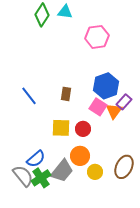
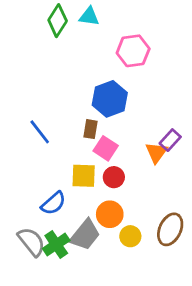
blue hexagon: (106, 86) -> (110, 99), moved
pink square: (98, 107) -> (106, 148), moved
blue semicircle: (36, 159) -> (53, 203), moved

